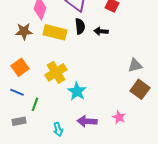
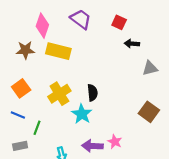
black semicircle: (80, 26) -> (92, 93), moved
black arrow: (101, 31) -> (132, 44), moved
gray triangle: (135, 65) -> (150, 68), moved
pink star: (119, 117) -> (115, 142), moved

